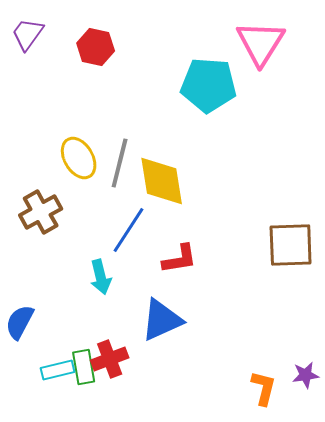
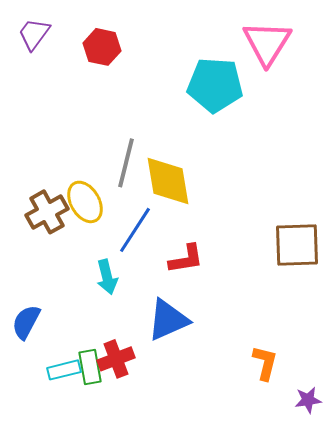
yellow ellipse: (79, 158) -> (85, 202), moved
purple star: (306, 375) -> (308, 400), moved
orange L-shape: (264, 388) -> (265, 363), moved

